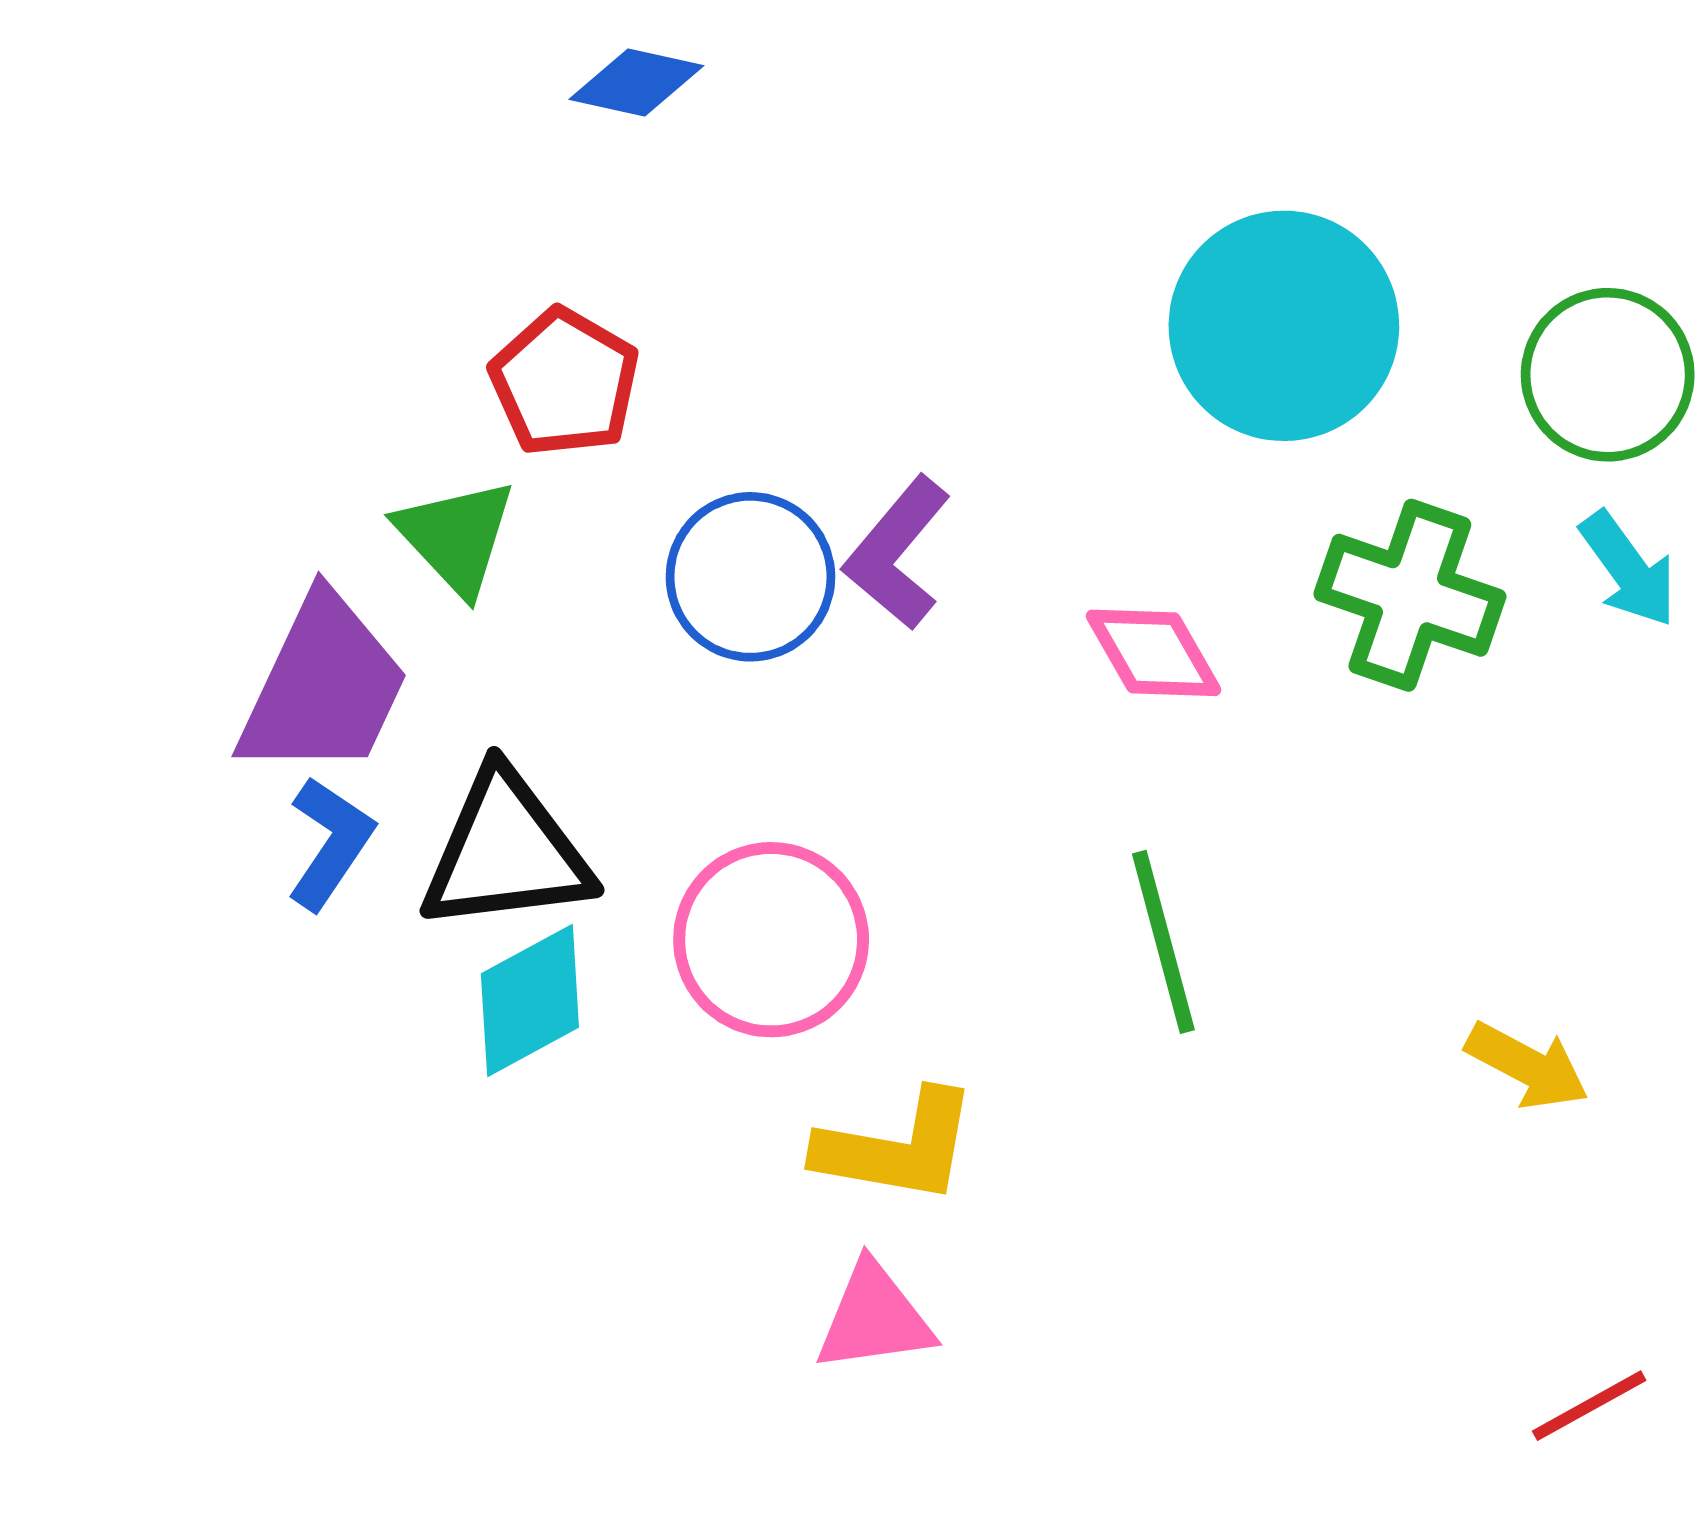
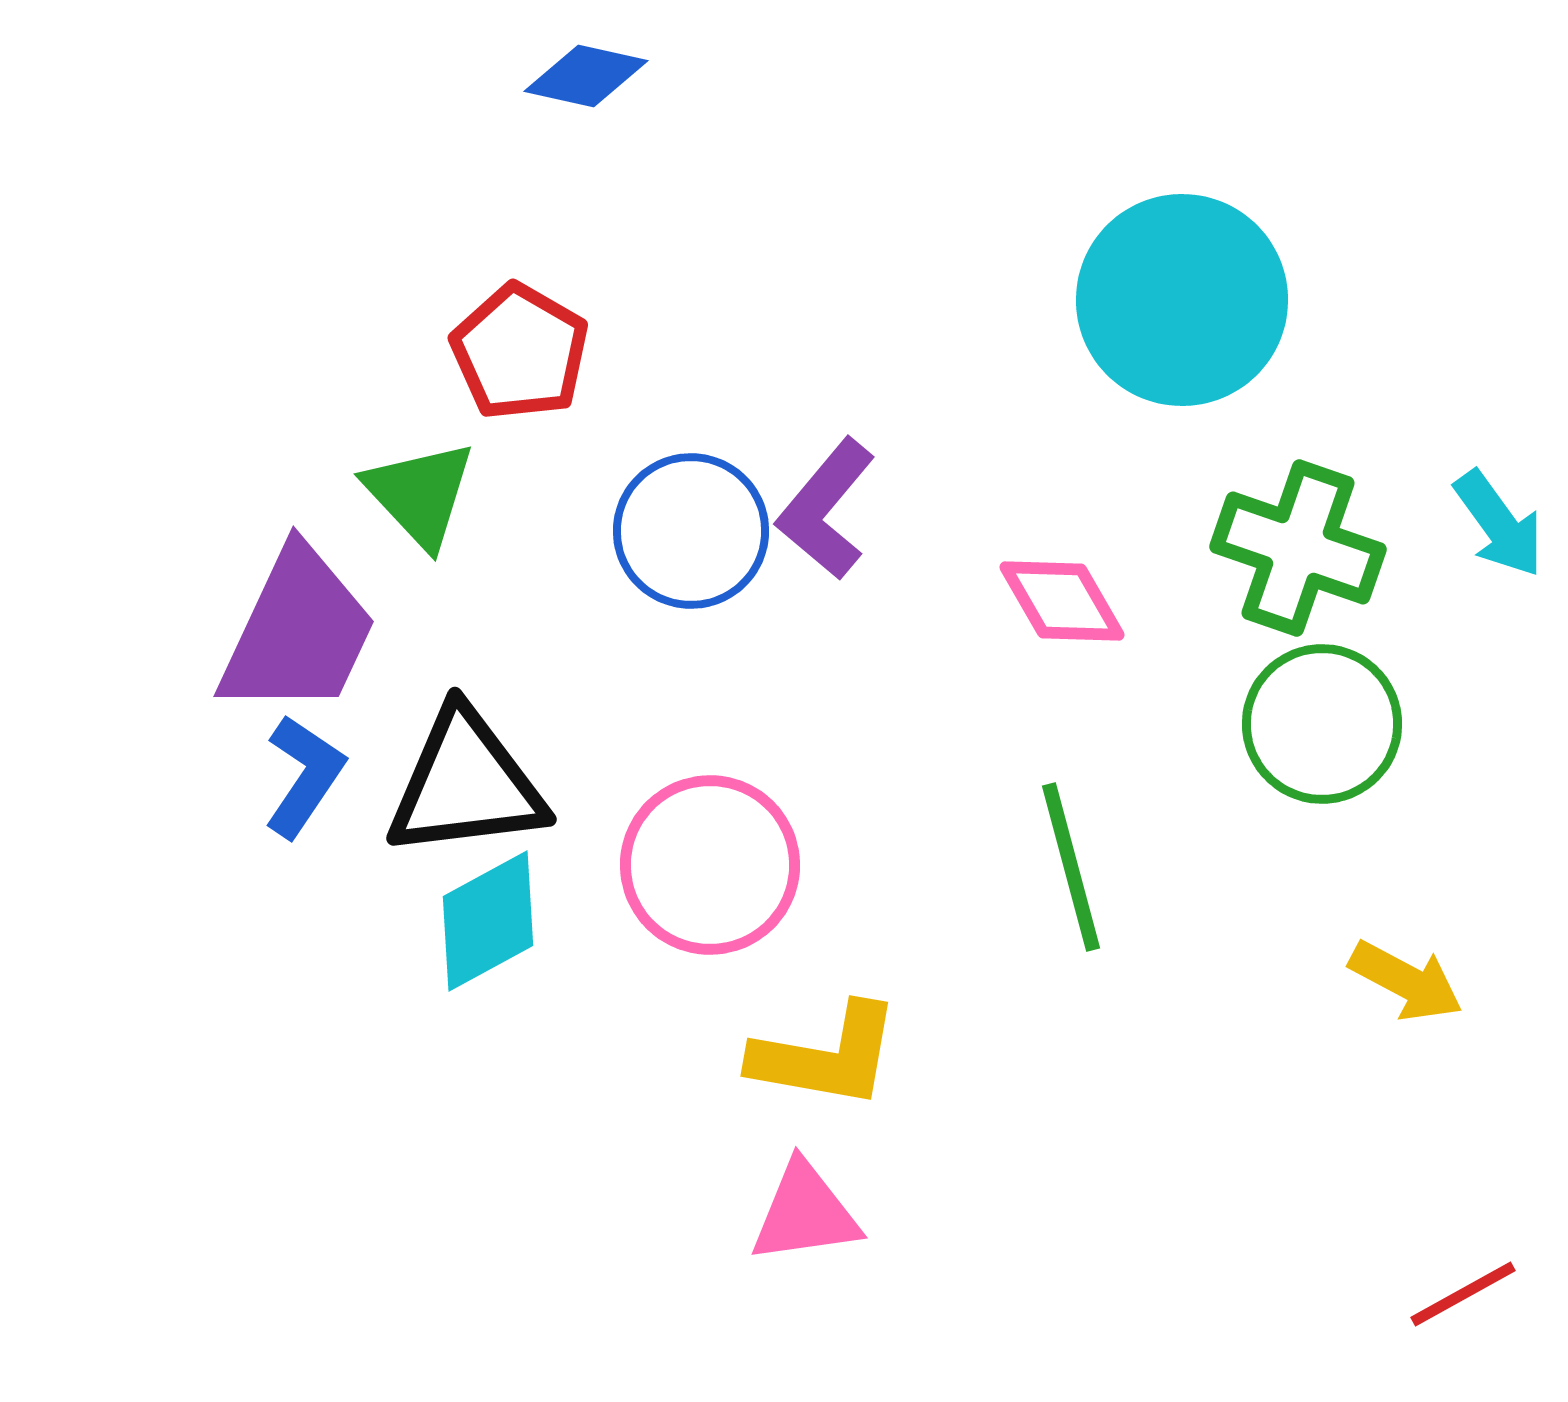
green circle: (1608, 375) -> (1322, 724), moved

